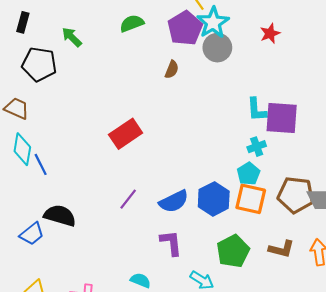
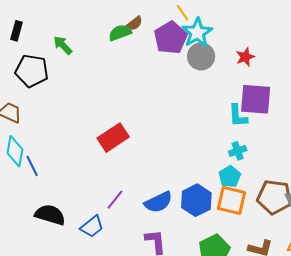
red star: (270, 33) -> (245, 57), moved
brown semicircle: (172, 70) -> (134, 24), moved, turned 30
purple square: (282, 118) -> (256, 99), moved
blue trapezoid: (32, 234) -> (92, 226), moved

